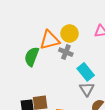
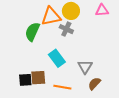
cyan rectangle: (86, 72) -> (57, 58), moved

